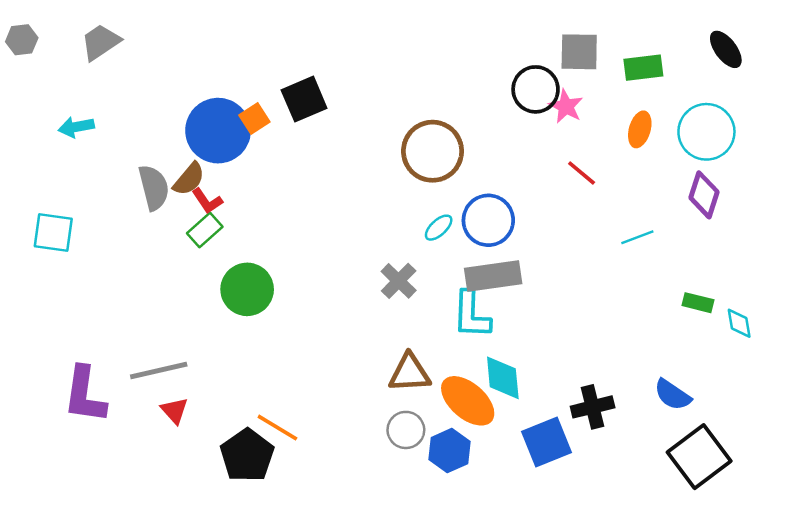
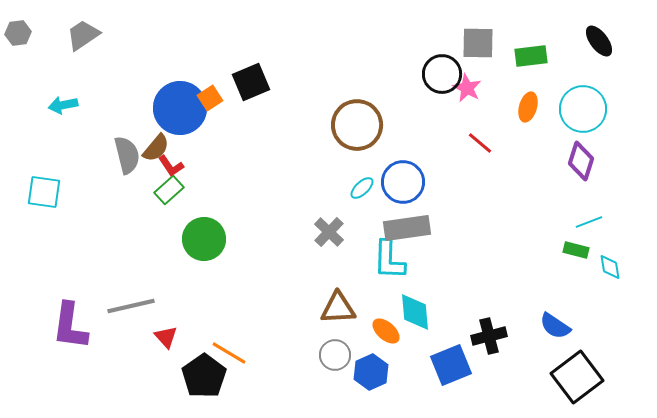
cyan line: (637, 237) -> (589, 222), moved
orange ellipse: (468, 401) -> (386, 331), size x0.6
red triangle: (174, 411) -> (166, 337), moved

